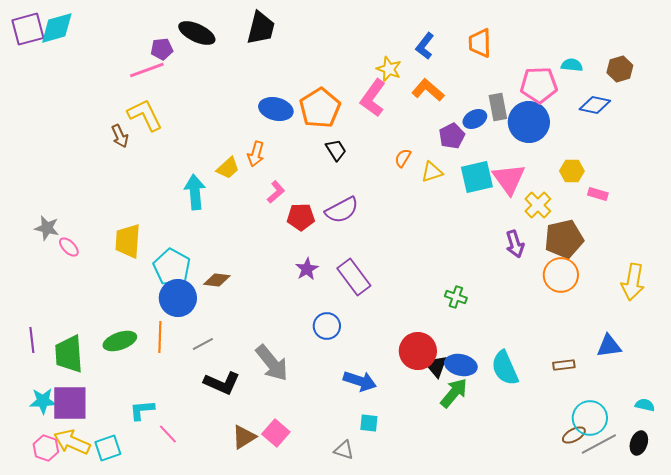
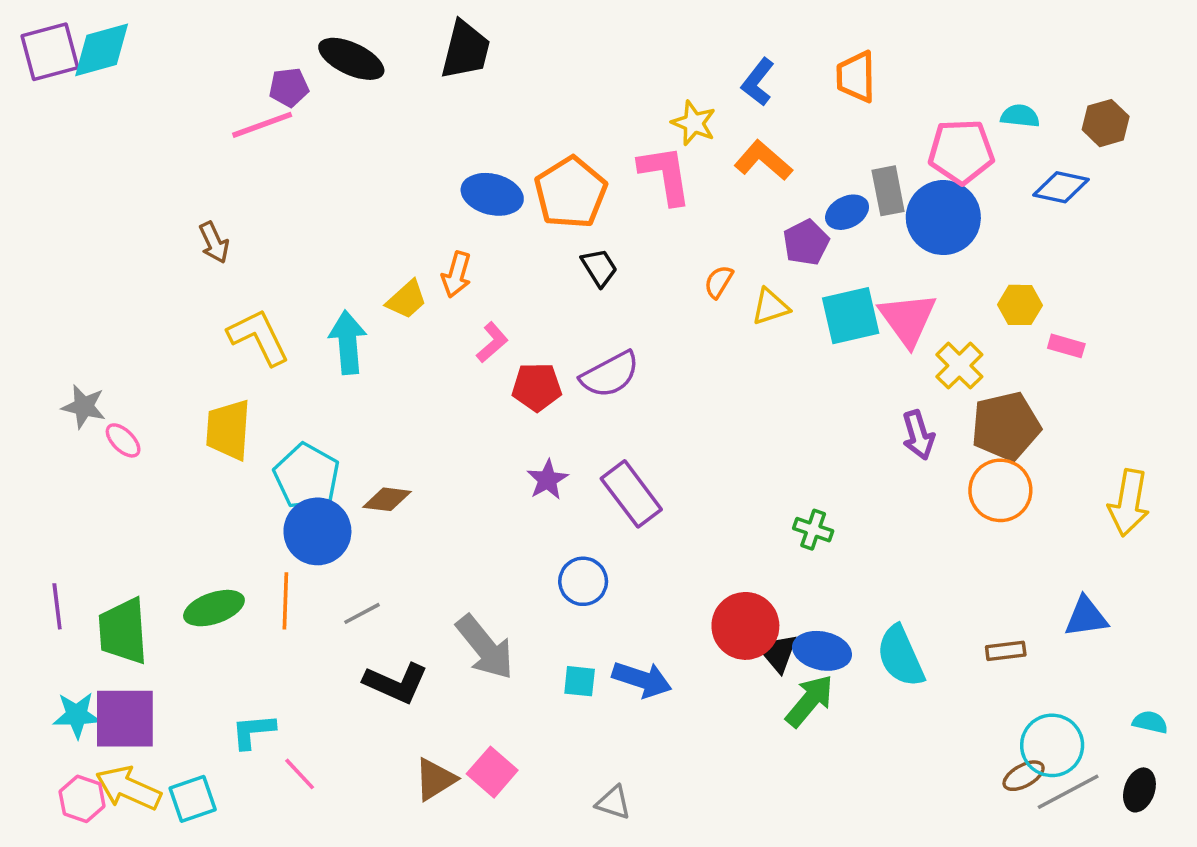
pink L-shape: (373, 98) -> (665, 175), turned 135
yellow L-shape: (145, 115) -> (259, 337), moved
cyan square: (369, 423) -> (580, 681), moved

